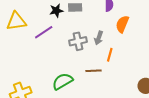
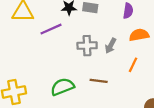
orange semicircle: (122, 24) -> (139, 35), turned 48
orange line: (110, 55) -> (133, 65), moved

